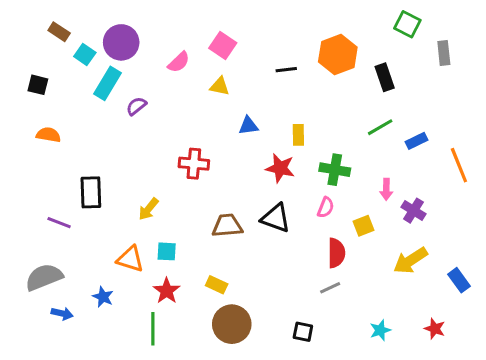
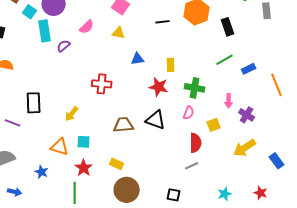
pink semicircle: (179, 62) -> (87, 27), moved
cyan rectangle: (108, 83) -> (45, 31), turned -40
blue arrow: (62, 314) -> (15, 192), moved

